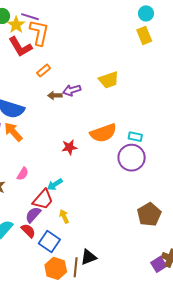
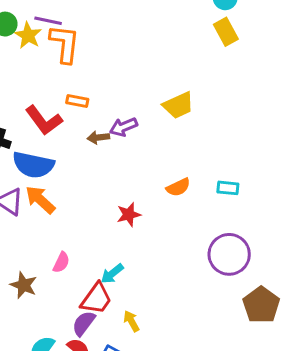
red L-shape: (20, 47) -> (44, 120), moved
orange rectangle: (44, 71) -> (77, 101), turned 56
orange semicircle: (103, 133) -> (178, 187), size x0.6
purple circle: (132, 158) -> (229, 254), moved

